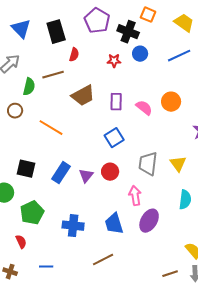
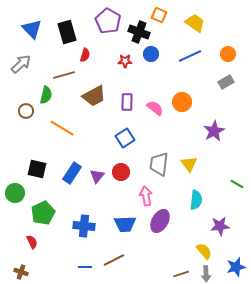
green semicircle: (29, 87) -> (46, 95), moved
blue trapezoid: (114, 224) -> (125, 224), turned -75
blue line: (46, 267) -> (85, 267), moved

